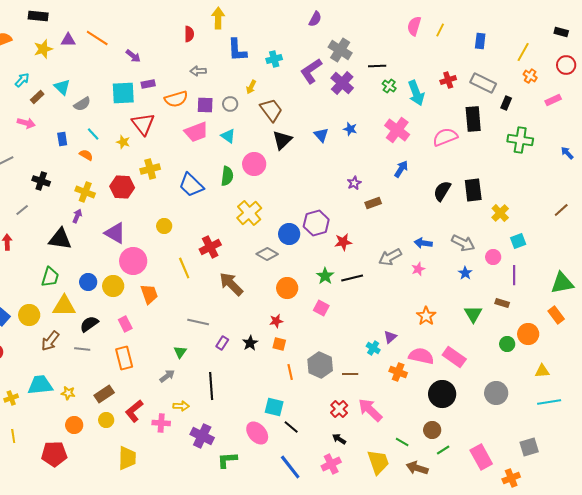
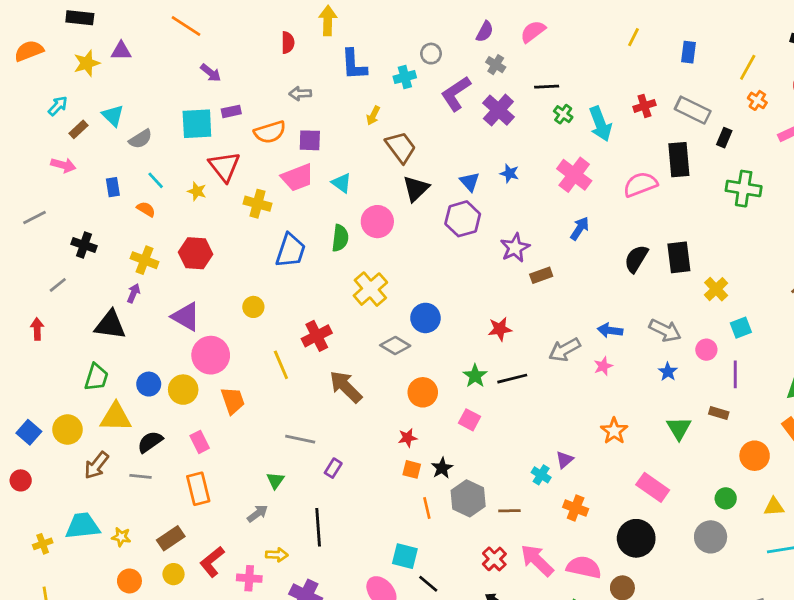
purple semicircle: (315, 19) -> (485, 32), moved
pink semicircle: (414, 26) -> (533, 32), moved, turned 36
orange line: (97, 38) -> (186, 26), moved
gray cross: (340, 50) -> (496, 65), size x0.6
gray circle: (230, 104) -> (431, 54), moved
yellow cross: (150, 169) -> (257, 204), moved, turned 30
purple star: (354, 183) -> (515, 248), size x1.5
blue trapezoid: (191, 185) -> (291, 250), turned -116
purple hexagon: (316, 223) -> (463, 219), moved
black star: (250, 343) -> (442, 468), moved
green circle: (507, 344) -> (726, 498), moved
pink semicircle: (421, 356) -> (584, 567), moved

